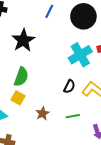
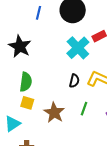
brown star: (43, 113) -> (54, 113), size x1.5
green line: (73, 116) -> (84, 109), turned -48

